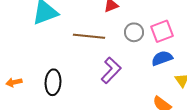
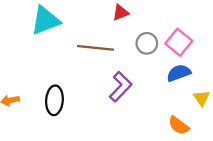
pink square: (162, 31) -> (179, 42), turned -30

